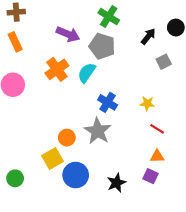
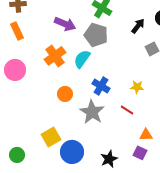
red line: (157, 129) -> (127, 110), moved
orange circle: (67, 138) -> (65, 94), moved

